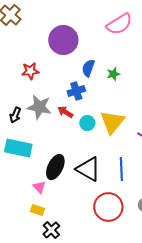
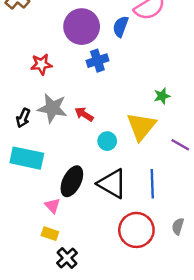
blue semicircle: (88, 68) -> (121, 27), moved
green star: (113, 74) -> (162, 96), moved
blue cross: (76, 91) -> (97, 61), moved
cyan circle: (87, 123) -> (107, 141), moved

